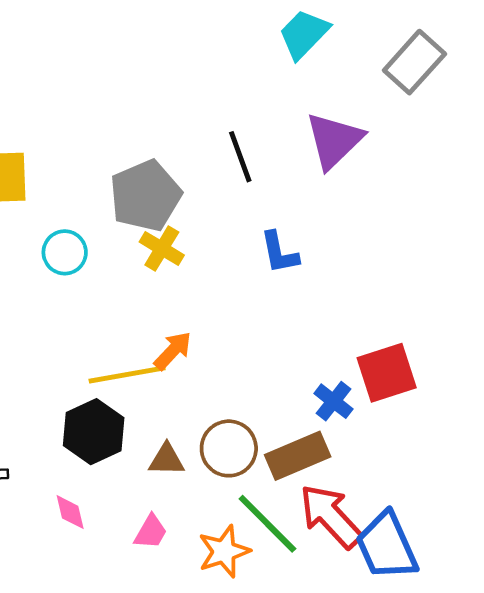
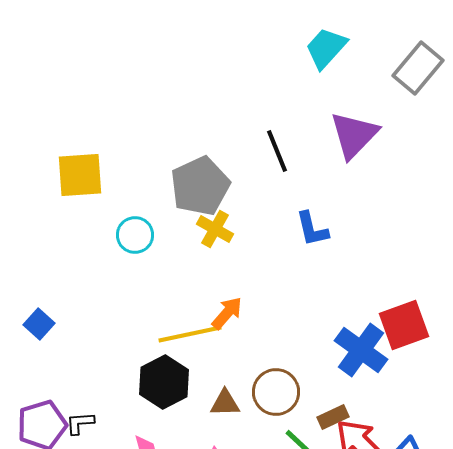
blue cross: (334, 401) -> (361, 350), size x1.6
brown rectangle: (298, 456) -> (333, 417), moved, size x0.6

